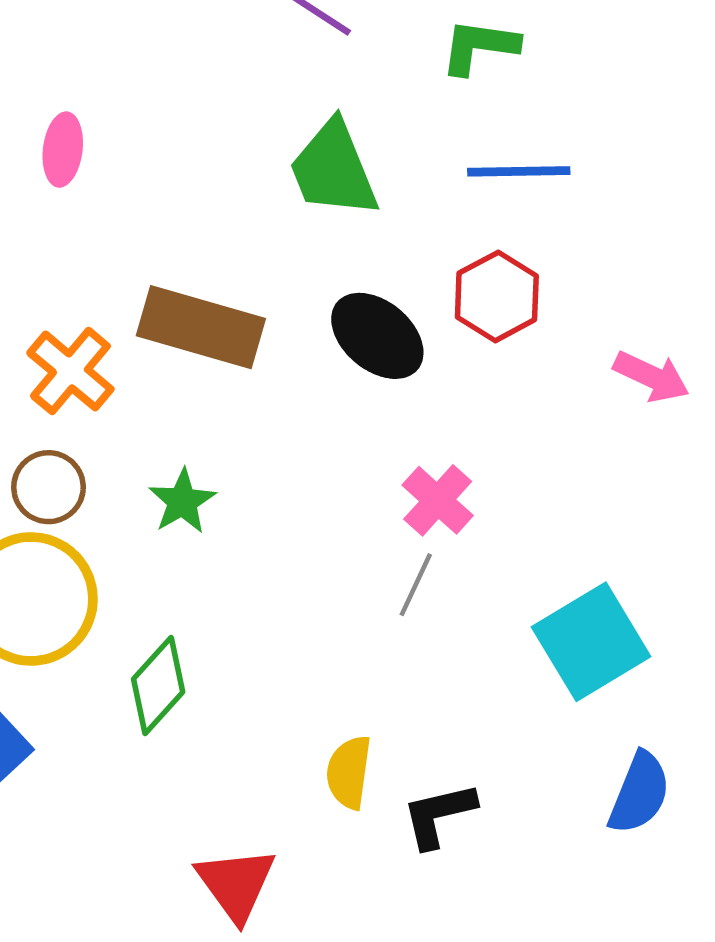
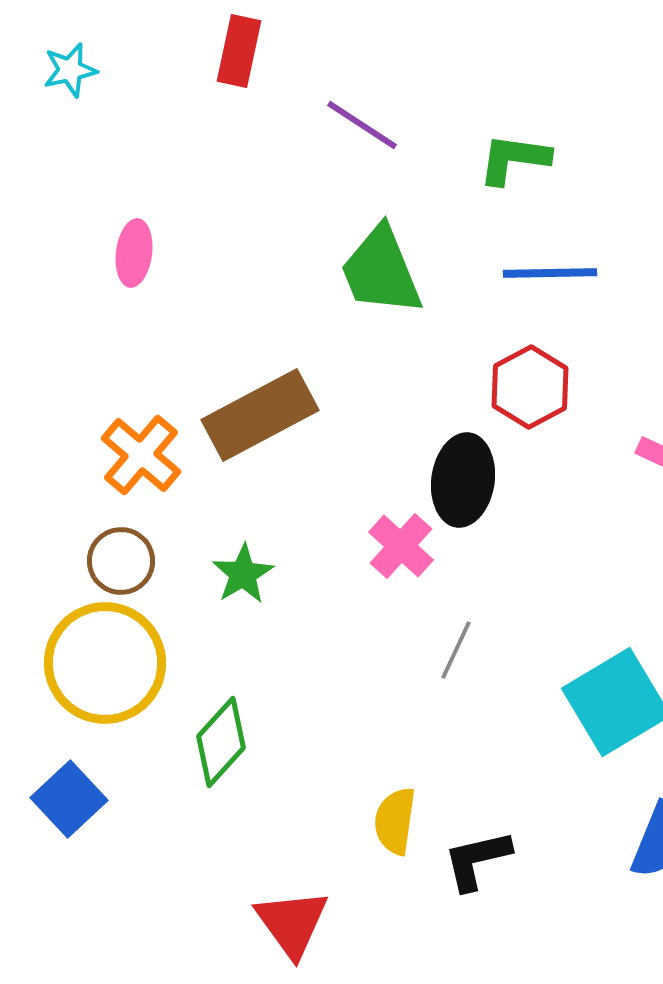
brown rectangle: (201, 327) -> (260, 415), turned -44
black ellipse: (377, 336) -> (463, 480), moved, turned 58
pink cross: (438, 500) -> (401, 546), moved

